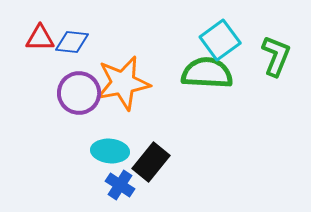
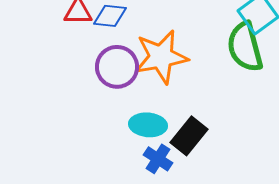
green semicircle: (207, 73) -> (245, 47), turned -108

